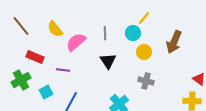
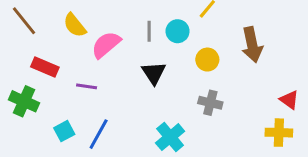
cyan circle: (133, 33) -> (178, 31), moved
brown arrow: (174, 42) -> (252, 45), turned -35
green cross: (21, 80) -> (24, 101), turned -36
cyan square: (46, 92) -> (64, 131), moved

